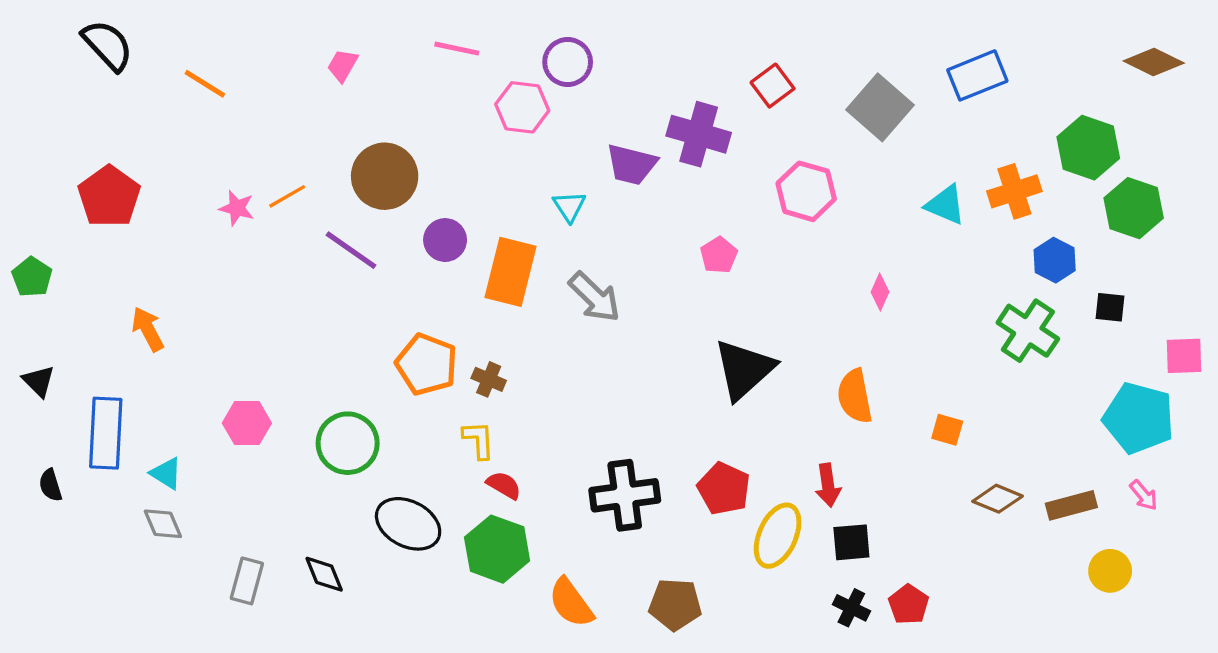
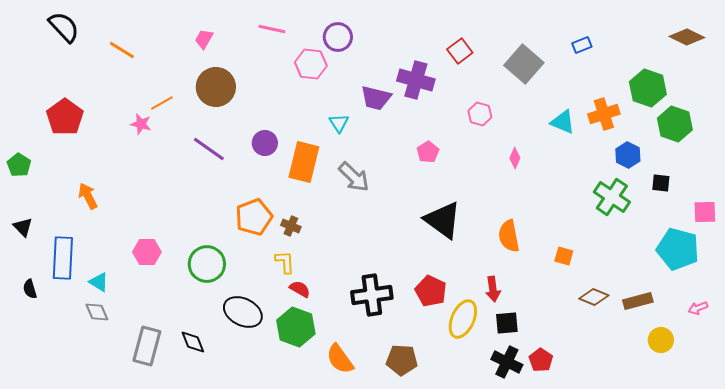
blue rectangle: (977, 75) -> (582, 45), size x0.6
brown circle: (385, 176) -> (216, 87), moved
pink hexagon: (806, 191) -> (480, 114), size x0.7
orange line: (287, 196) -> (162, 103), moved
pink diamond: (880, 292) -> (515, 158), moved
orange pentagon: (427, 364) -> (254, 217), turned 30
black triangle: (744, 369) -> (443, 220), turned -42
pink arrow: (1144, 495) -> (698, 308), moved, turned 108
gray rectangle: (247, 581) -> (147, 346), size x1.4
black cross: (851, 608) -> (507, 362), size x1.4

